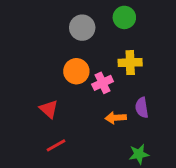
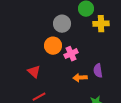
gray circle: (82, 28) -> (62, 24), moved
yellow cross: (130, 63) -> (101, 24), moved

